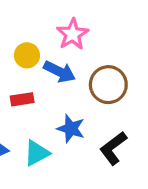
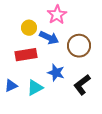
red rectangle: (22, 99) -> (26, 55), size x1.5

